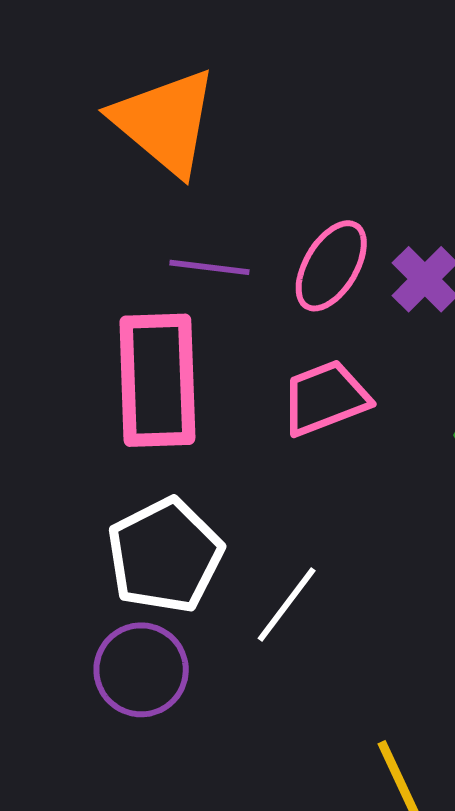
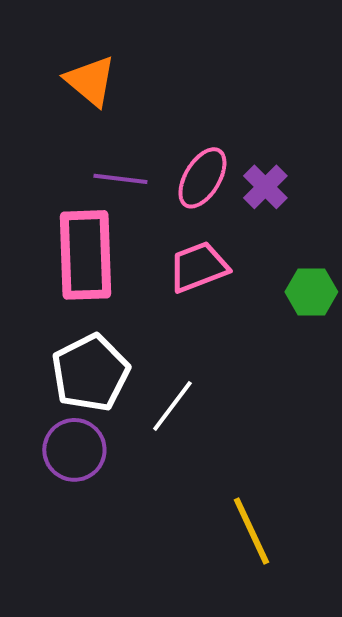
orange triangle: (165, 122) -> (90, 81), size x0.7

